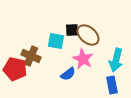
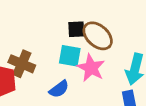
cyan square: (56, 41) -> (70, 56), moved
blue semicircle: (68, 74) -> (59, 89), moved

